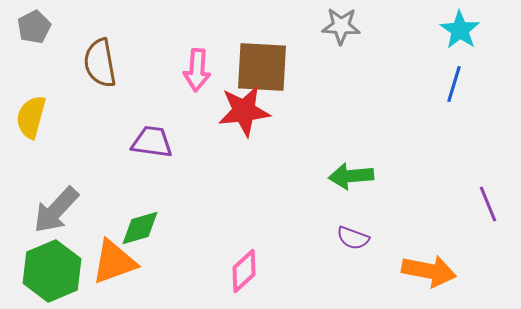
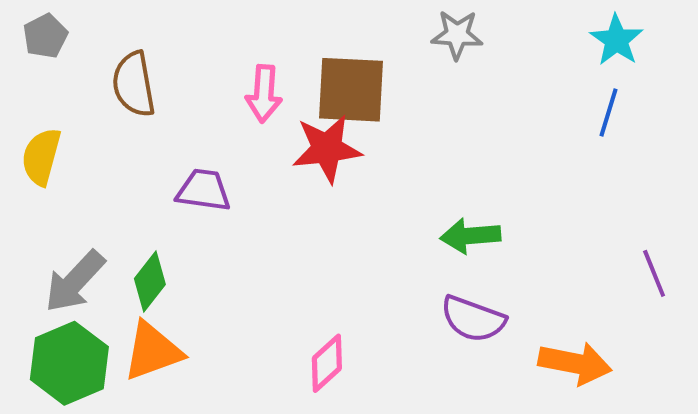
green diamond: (140, 228) -> (150, 281), moved, turned -36
purple semicircle: (353, 238) -> (473, 319), size x1.5

